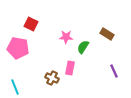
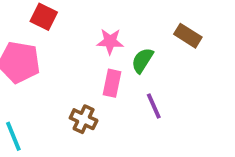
pink rectangle: (70, 68) -> (112, 83), moved
purple line: (114, 71) -> (154, 106), moved

